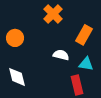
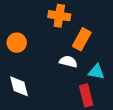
orange cross: (53, 14) -> (59, 16), turned -36
orange rectangle: (84, 35) -> (82, 39), moved

